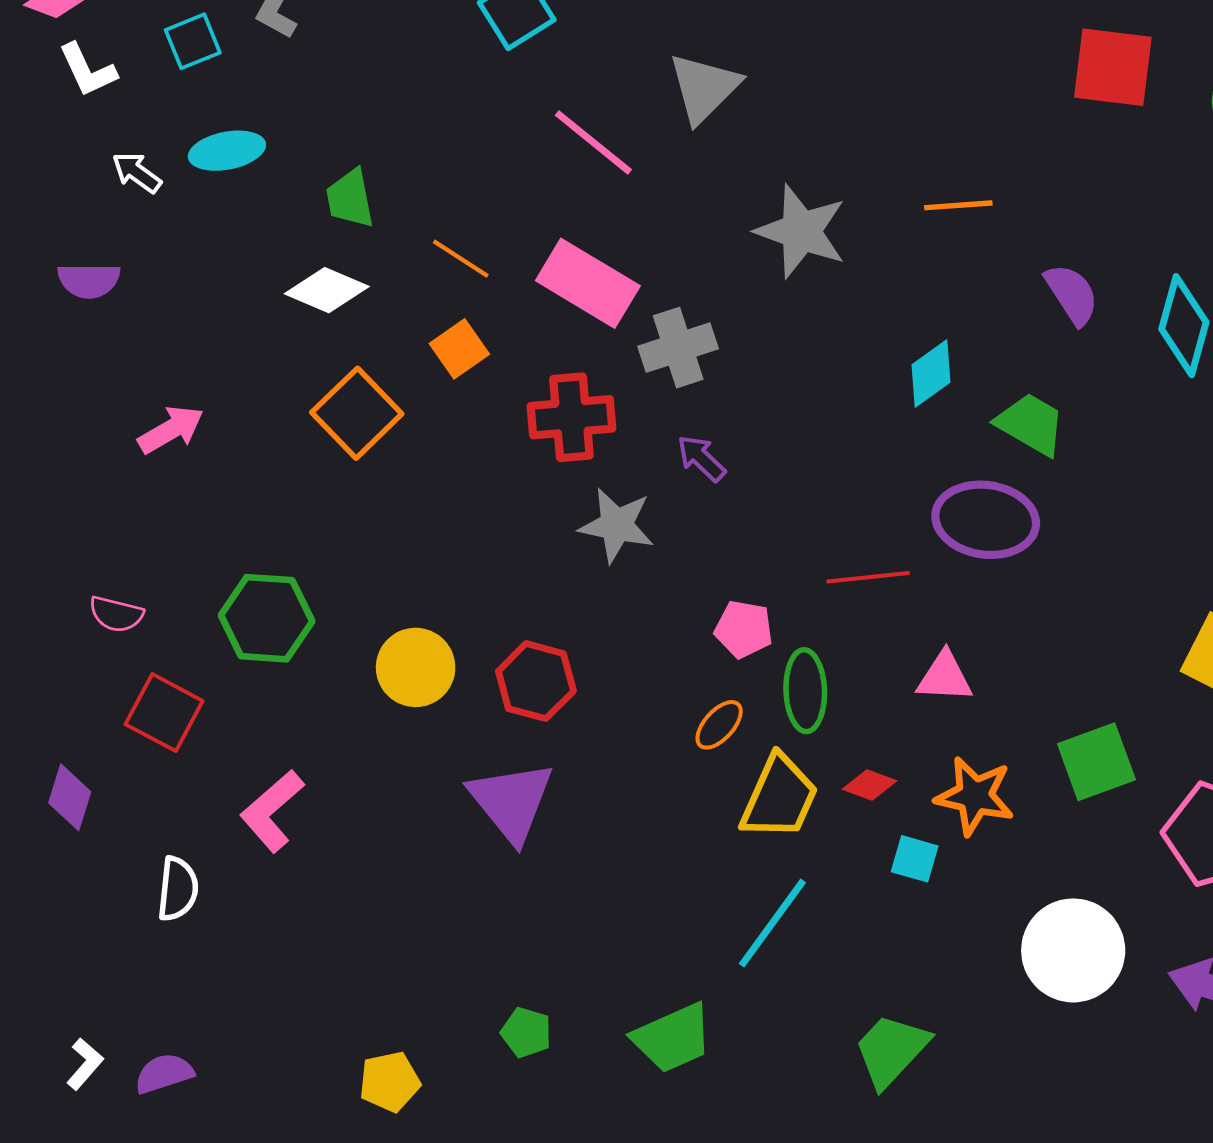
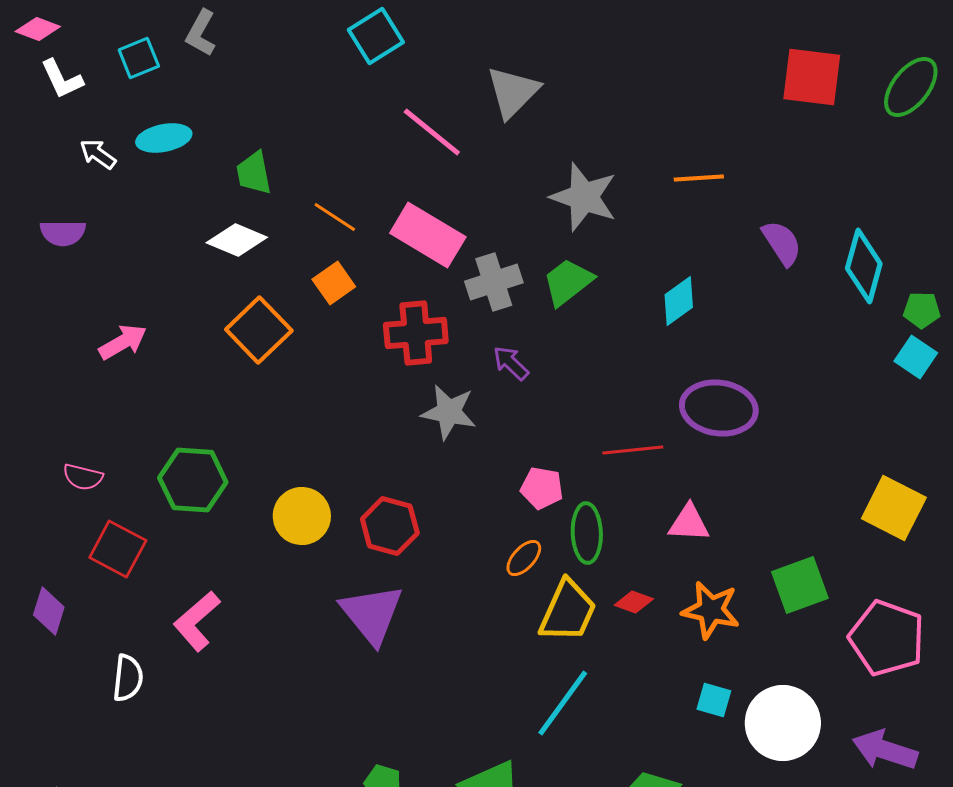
green trapezoid: (1031, 424) -> (568, 282), moved, turned -68
cyan square: (915, 859) -> (714, 700), moved

